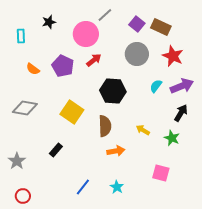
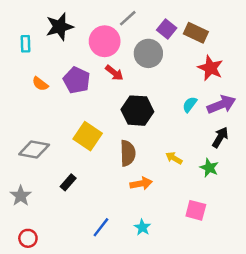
black star: (49, 22) -> (60, 27), size x1.6
gray circle: (137, 54) -> (148, 53), moved
red arrow: (94, 60) -> (114, 73), turned 77
gray diamond: (25, 108) -> (34, 149), moved

